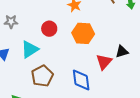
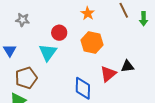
cyan triangle: (30, 49) -> (48, 52), moved, turned -30
brown pentagon: (42, 76) -> (26, 78), moved

